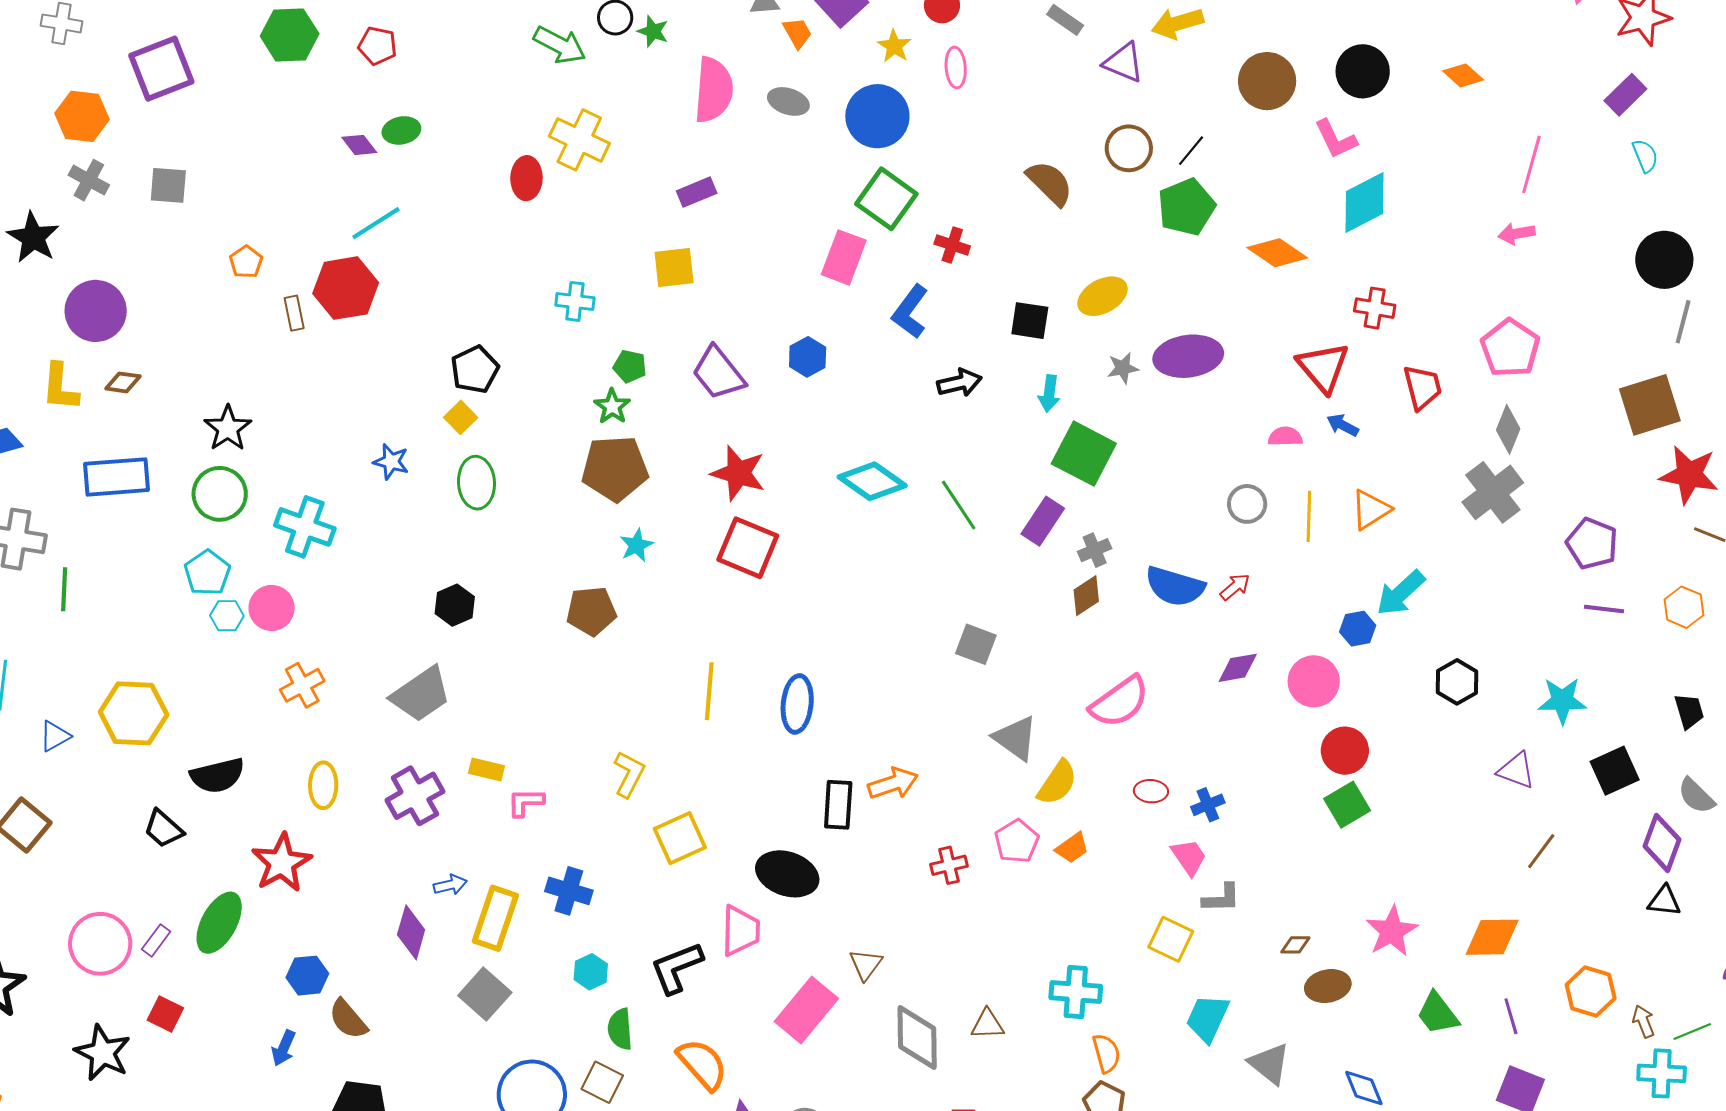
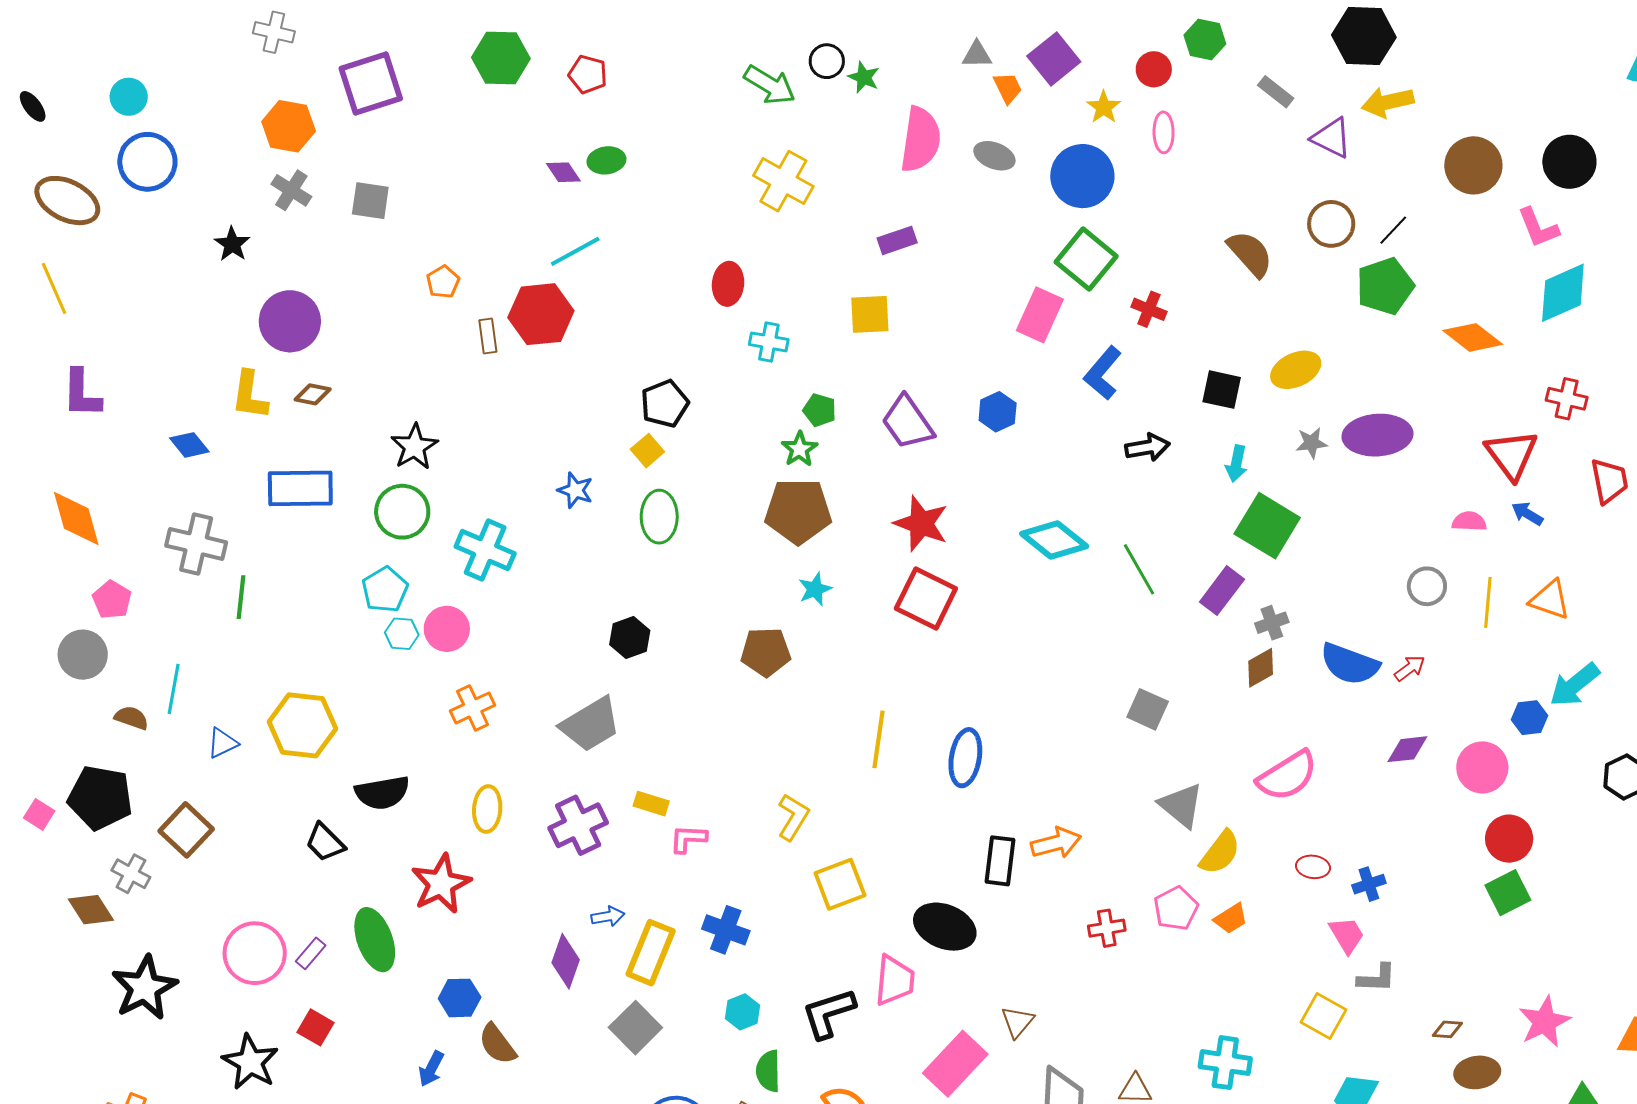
red ellipse: (526, 178) -> (728, 284), moved
black star: (33, 237) -> (232, 244), size x0.7
orange triangle: (1371, 510) -> (1550, 600), turned 48
green ellipse: (219, 923) -> (375, 940), turned -52

